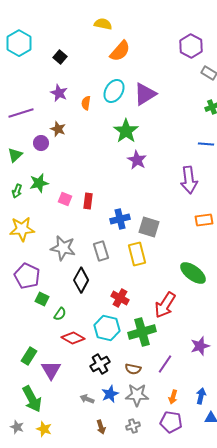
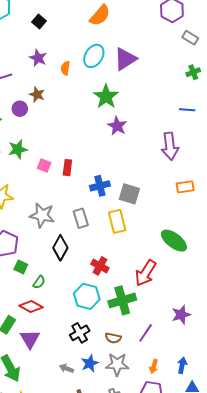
red diamond: (73, 338) -> (31, 307), moved

